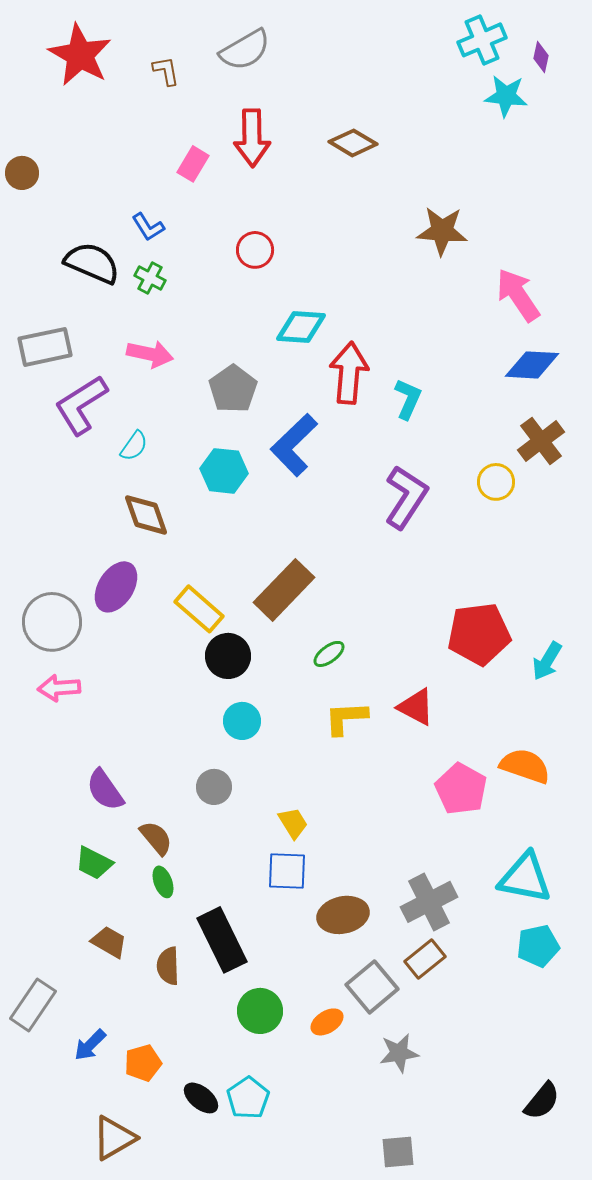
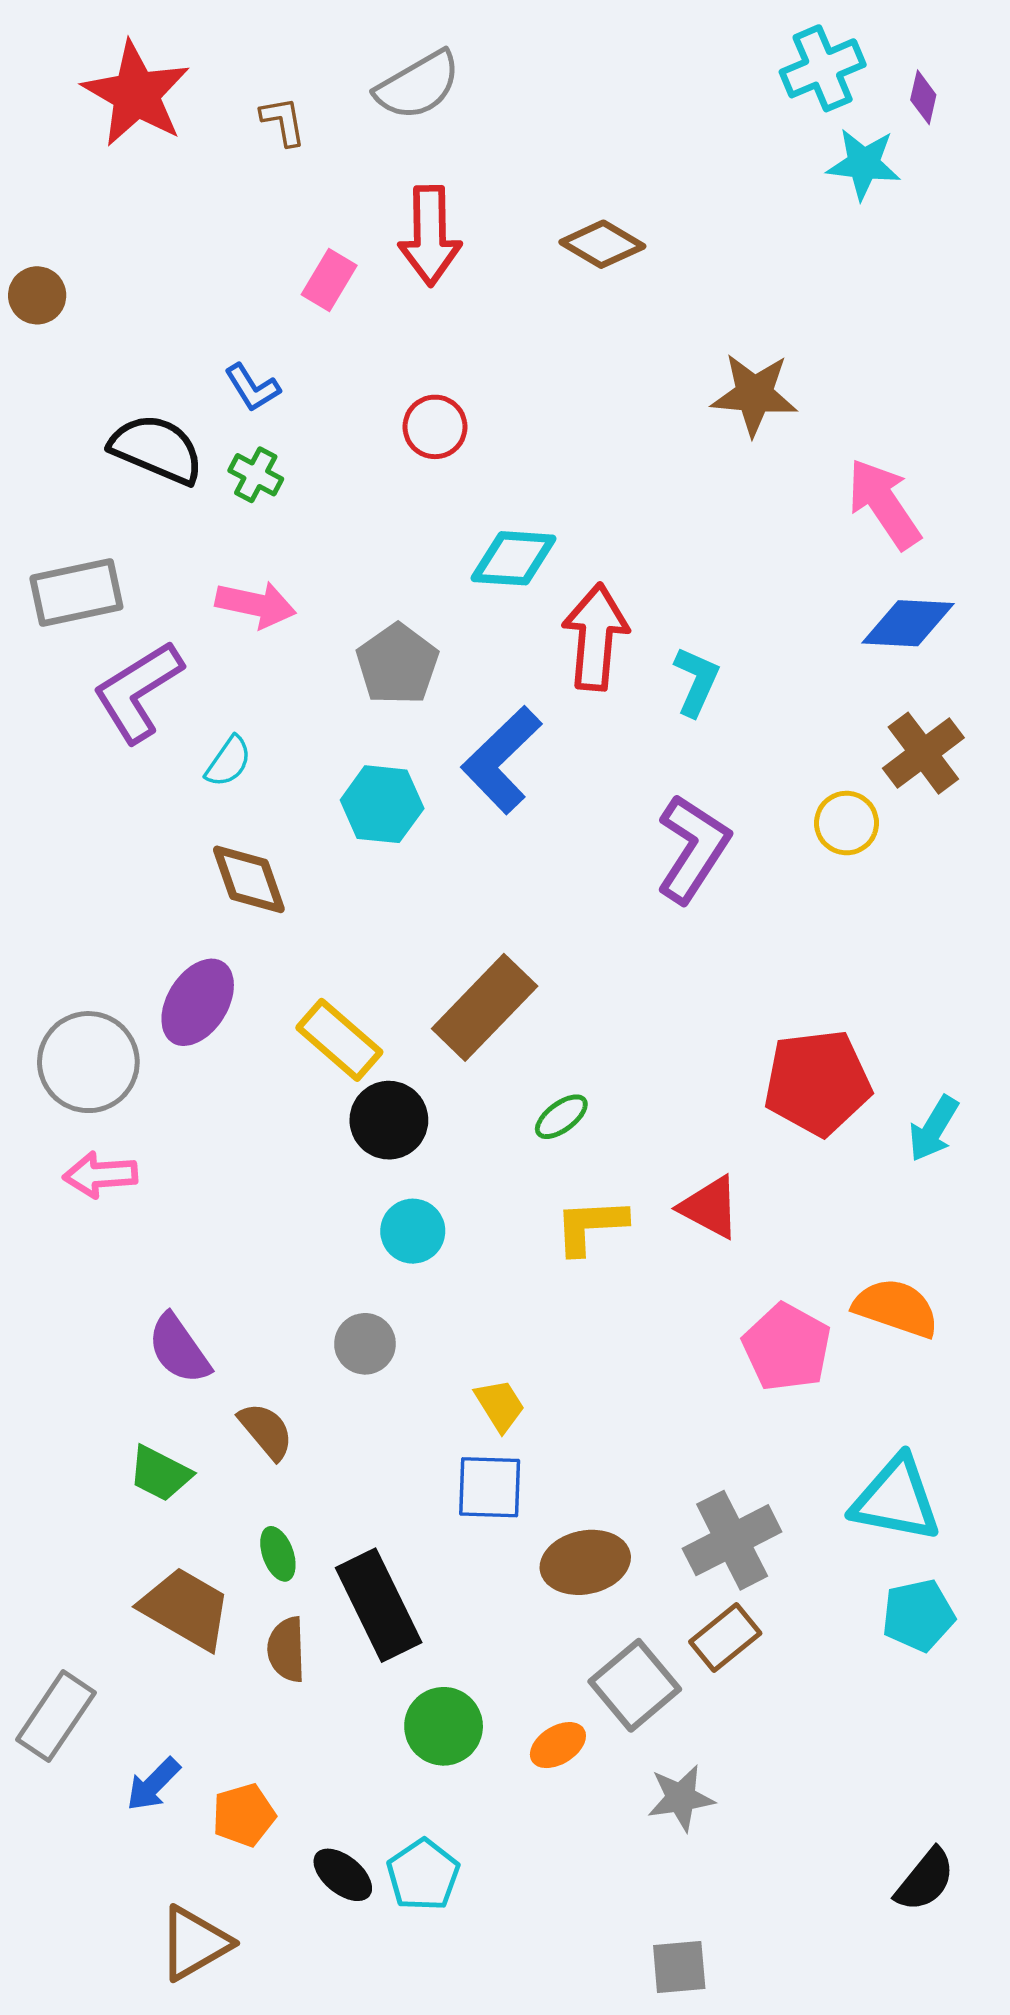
green ellipse: (163, 882) -> (278, 1554), moved
brown trapezoid: (109, 942) -> (186, 1608), size x1.5

